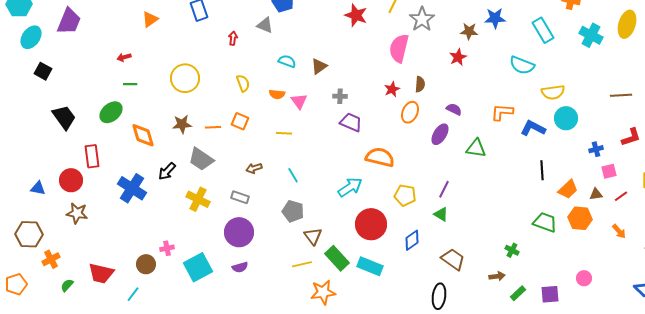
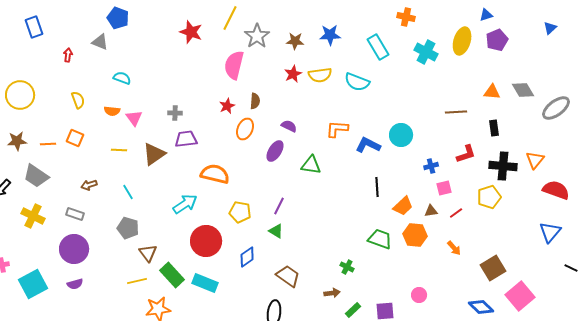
brown star: (469, 31) -> (295, 41), moved
brown triangle: (319, 66) -> (154, 154), moved, size x1.4
yellow semicircle: (553, 92) -> (320, 75), moved
purple trapezoid: (351, 122) -> (186, 139), turned -30

